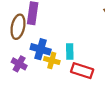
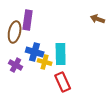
cyan rectangle: (70, 51) -> (61, 54), size x1.5
red rectangle: (82, 71) -> (63, 82), moved, turned 48

